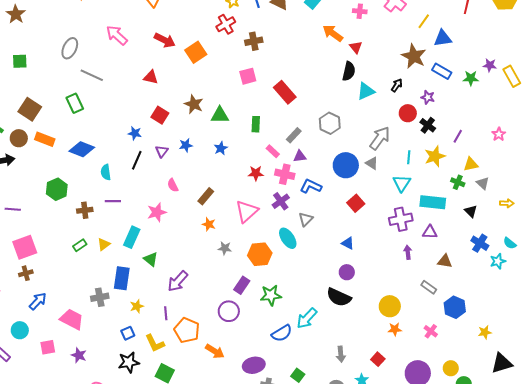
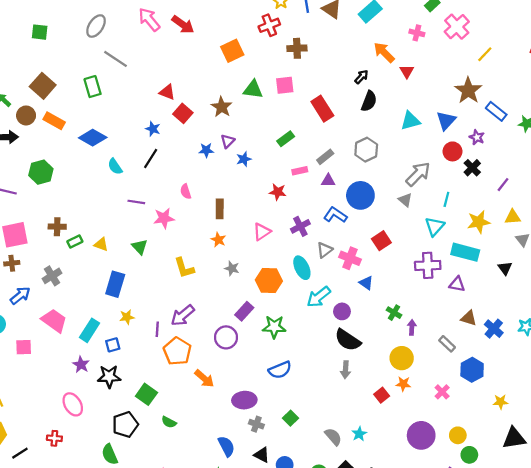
blue triangle: (443, 38) -> (446, 121), moved, turned -48
red arrow: (165, 40) -> (183, 25), moved
black semicircle: (349, 71) -> (369, 101), moved
red triangle: (151, 77) -> (167, 92), moved
black arrow: (397, 85) -> (362, 77), moved
green triangle: (220, 115) -> (253, 89), moved
green rectangle: (256, 124) -> (286, 139), turned 42
purple triangle: (162, 151) -> (228, 141), moved
pink rectangle: (273, 151) -> (300, 171), turned -64
yellow star: (435, 156) -> (479, 222), moved
blue circle: (346, 165) -> (360, 195), moved
cyan semicircle: (106, 172) -> (115, 167), turned -35
pink cross: (285, 174) -> (350, 258), moved
green cross: (458, 182) -> (394, 313), moved
green hexagon: (57, 189) -> (41, 172), moved
brown rectangle: (206, 196) -> (220, 209), turned -48
purple line: (113, 201) -> (136, 202), moved
brown cross: (85, 210) -> (57, 227), moved
pink triangle: (247, 211) -> (262, 232), size x0.7
cyan rectangle: (132, 237) -> (89, 330), moved
blue cross: (480, 243) -> (494, 329), moved
yellow triangle: (104, 244) -> (101, 244), turned 48
purple arrow: (408, 252) -> (412, 327), moved
green triangle: (151, 259) -> (140, 247), moved
purple circle: (347, 272) -> (342, 311), moved
purple arrow: (178, 281) -> (183, 315), moved
gray cross: (100, 297) -> (52, 276), moved, turned -30
cyan arrow: (307, 318) -> (319, 297), moved
yellow L-shape: (155, 343) -> (184, 268), moved
gray arrow: (341, 354) -> (345, 370), moved
purple star: (79, 355) -> (81, 365), moved
red square: (378, 359) -> (382, 395), moved

